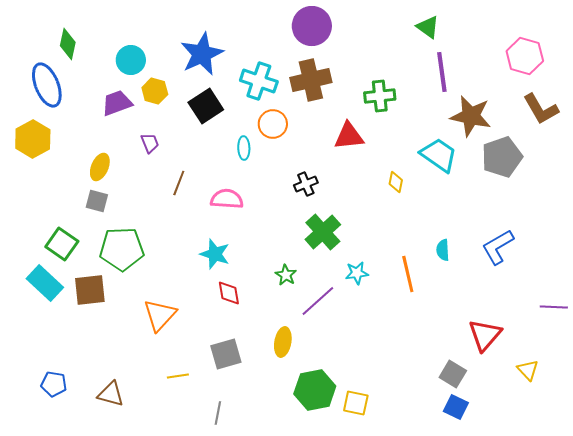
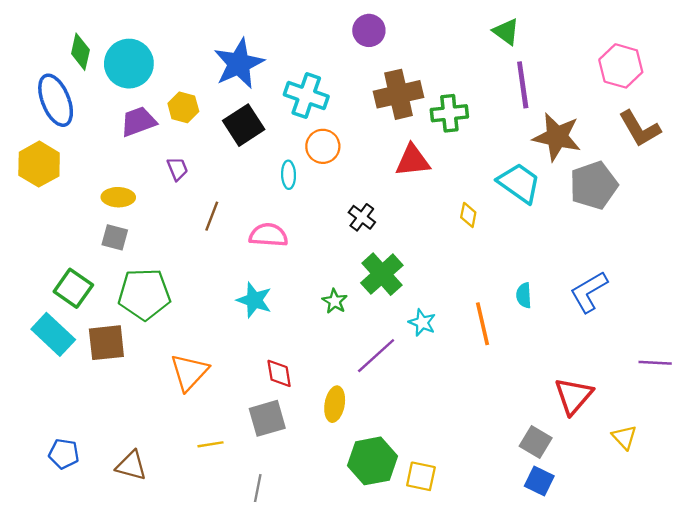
purple circle: (312, 26) -> (369, 30), size x0.7
cyan circle: (131, 60) -> (129, 64), moved, size x1.4
brown cross: (311, 80) -> (399, 94), moved
yellow ellipse: (100, 167) -> (118, 197), turned 68
black cross: (306, 184) -> (362, 217), turned -30
cyan star: (357, 273) -> (422, 323), turned 30
green star: (286, 275) -> (335, 301), moved
red diamond: (229, 293) -> (279, 373), moved

